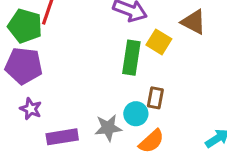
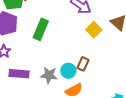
green rectangle: (131, 58) -> (41, 29), moved

